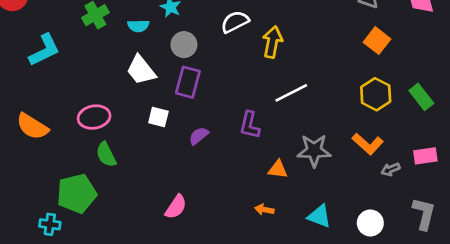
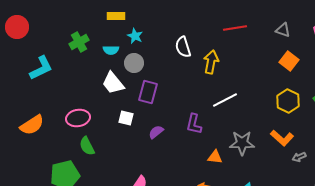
white semicircle: (235, 22) -> (183, 47), turned -80
gray circle: (184, 45) -> (134, 63), moved
orange semicircle: (32, 126) -> (32, 125), turned -65

